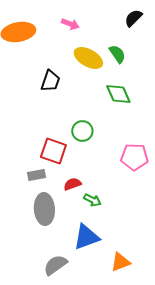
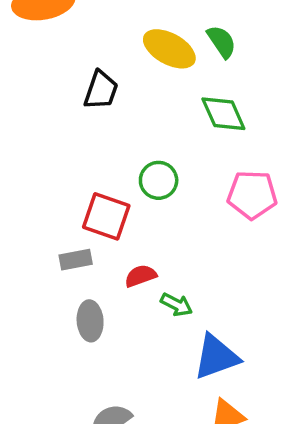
pink pentagon: (134, 157) -> (252, 195), moved
gray ellipse: (44, 209) -> (90, 321), size x0.7
blue triangle: (86, 237) -> (216, 357), moved

